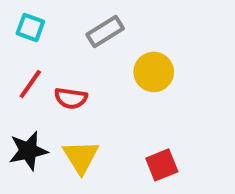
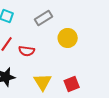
yellow triangle: (81, 157) -> (43, 82), moved

